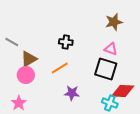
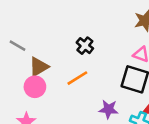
black cross: (66, 42) -> (85, 46), turned 32
purple star: (72, 93) -> (109, 109), moved

